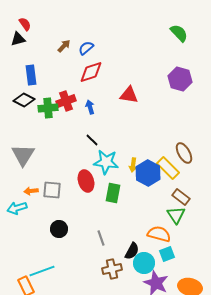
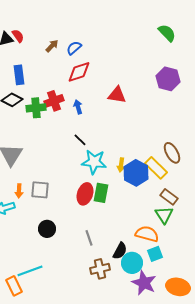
red semicircle: (25, 24) -> (18, 36), moved
red ellipse: (86, 181) -> (85, 194), moved, turned 35
orange arrow: (31, 191) -> (19, 191), turned -80

